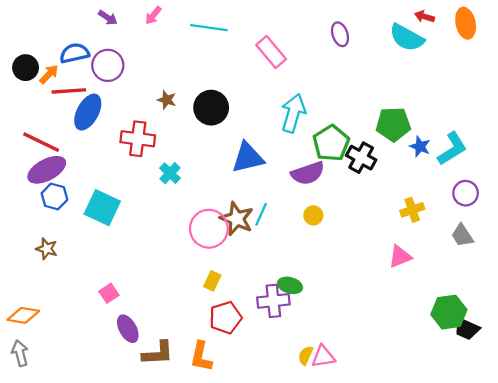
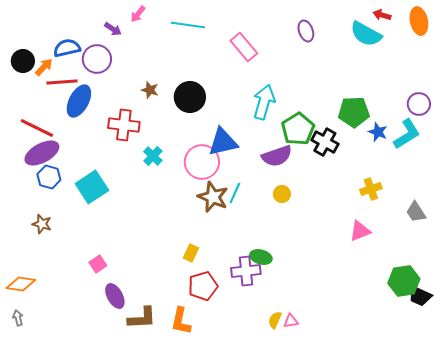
purple arrow: (108, 18) -> (113, 29), moved
purple circle: (466, 193) -> (419, 104), moved
cyan square: (102, 208) -> (92, 187), turned 32
pink circle: (209, 229) -> (202, 162), moved
gray arrow: (20, 353) -> (18, 318), size x0.7
pink triangle: (323, 356) -> (291, 321), size x0.7

